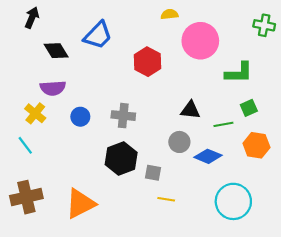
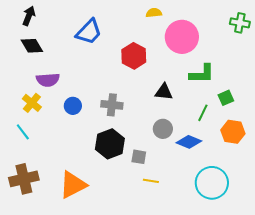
black diamond: (56, 51) -> (32, 46), moved
green L-shape: (239, 73) -> (202, 74), moved
black triangle: (190, 110) -> (164, 92), moved
green line: (223, 124) -> (203, 113), turned -54

